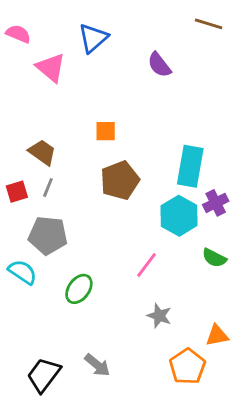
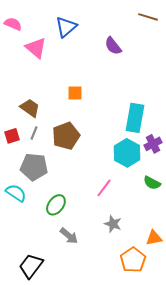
brown pentagon: (120, 180) -> (66, 136), moved
gray arrow: (97, 365) -> (69, 236), moved

